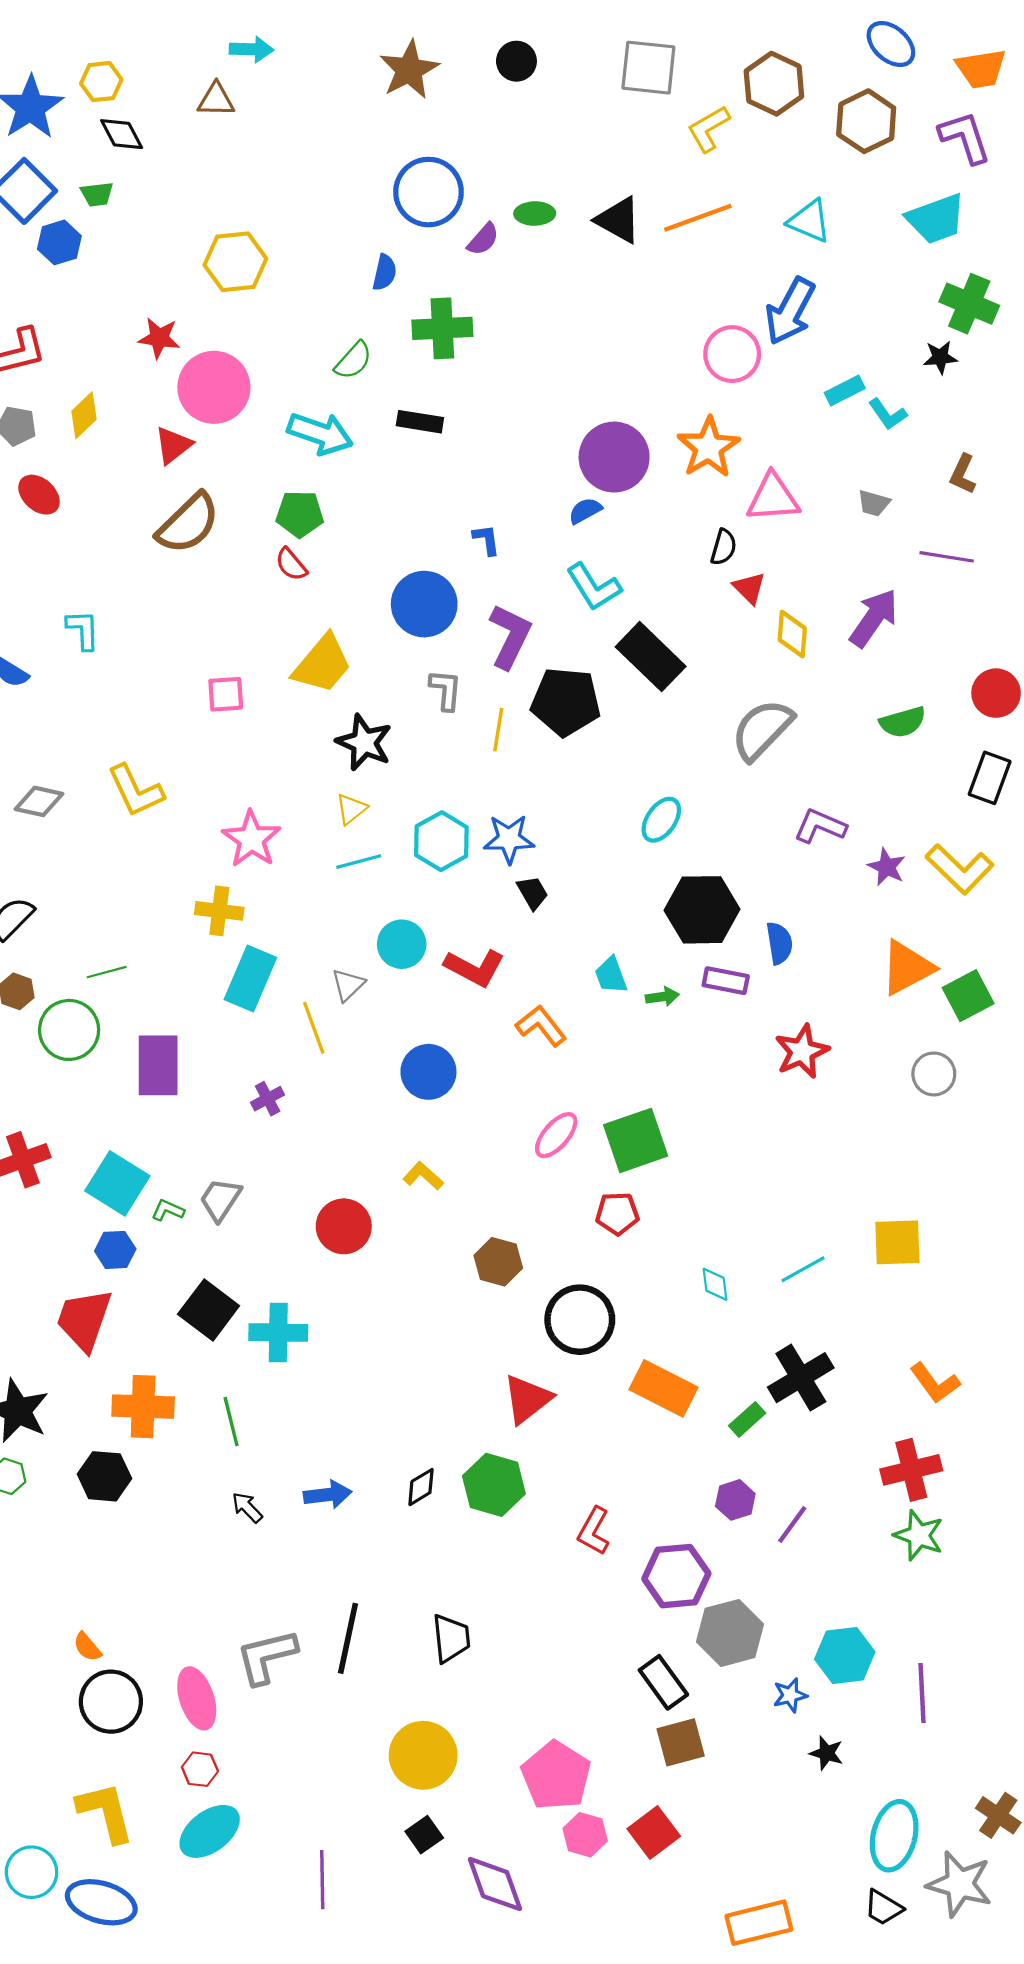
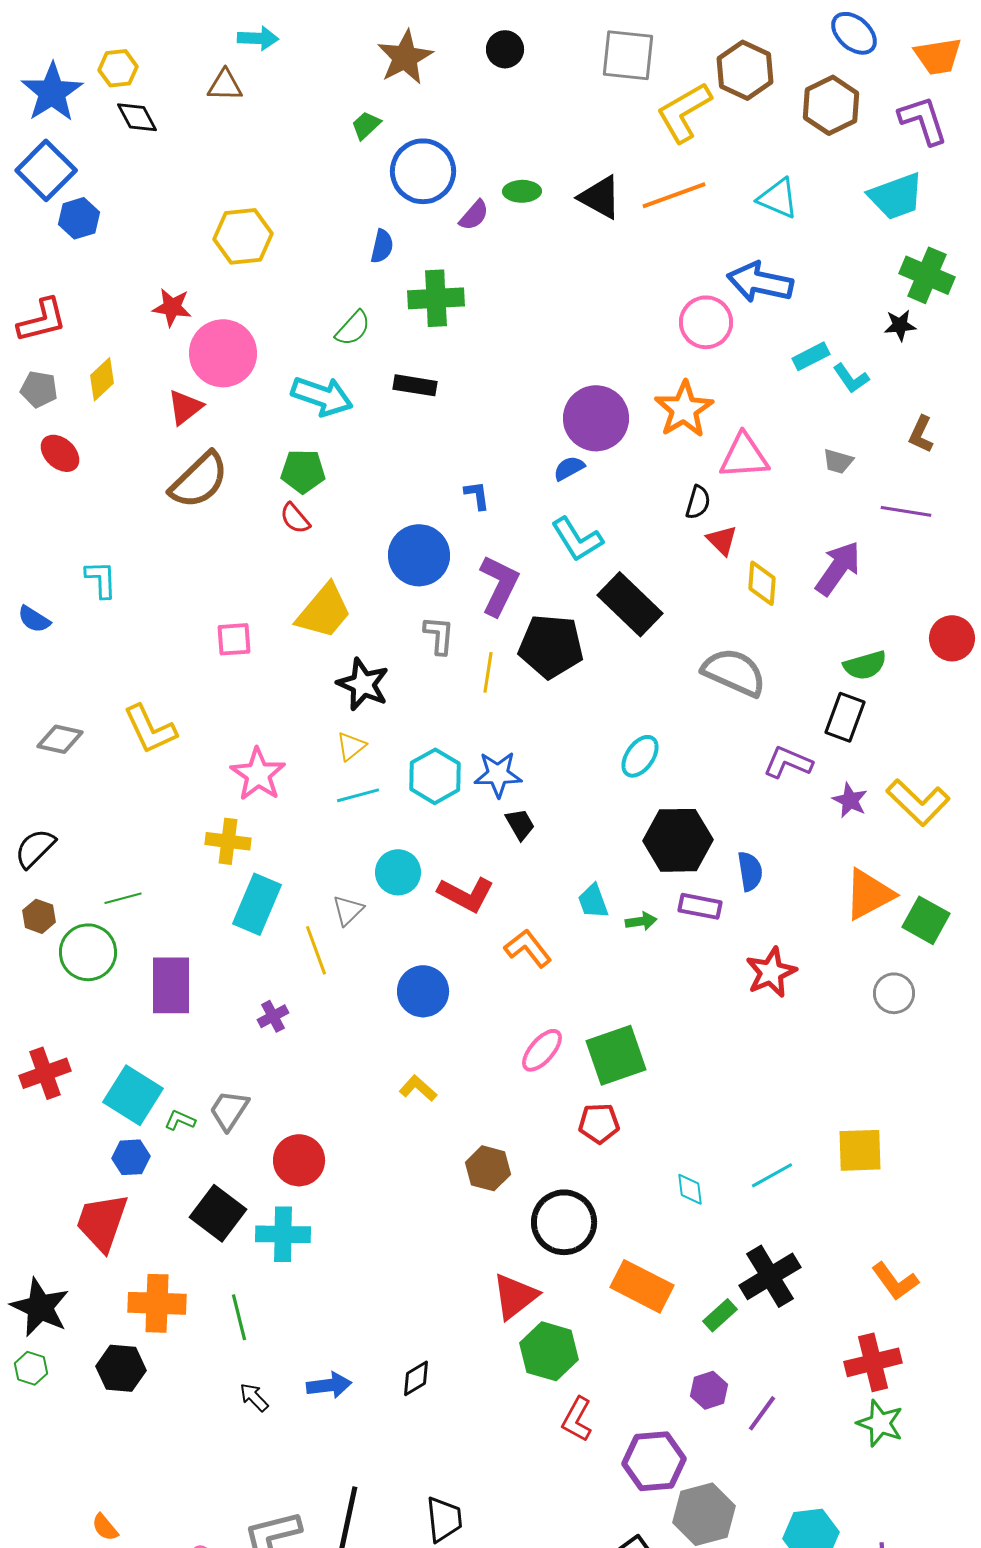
yellow L-shape: (709, 129) -> (684, 112), size x1.4
green trapezoid: (97, 194) -> (366, 125), moved, turned 144
blue arrow: (790, 311) -> (760, 282), turned 74
gray semicircle: (762, 730) -> (734, 672), turned 70
black rectangle: (990, 778) -> (845, 717), moved
green square: (968, 996) -> (926, 920), turned -33
red circle: (344, 1226) -> (299, 1160), moved
green hexagon: (494, 1485) -> (549, 1351), moved

